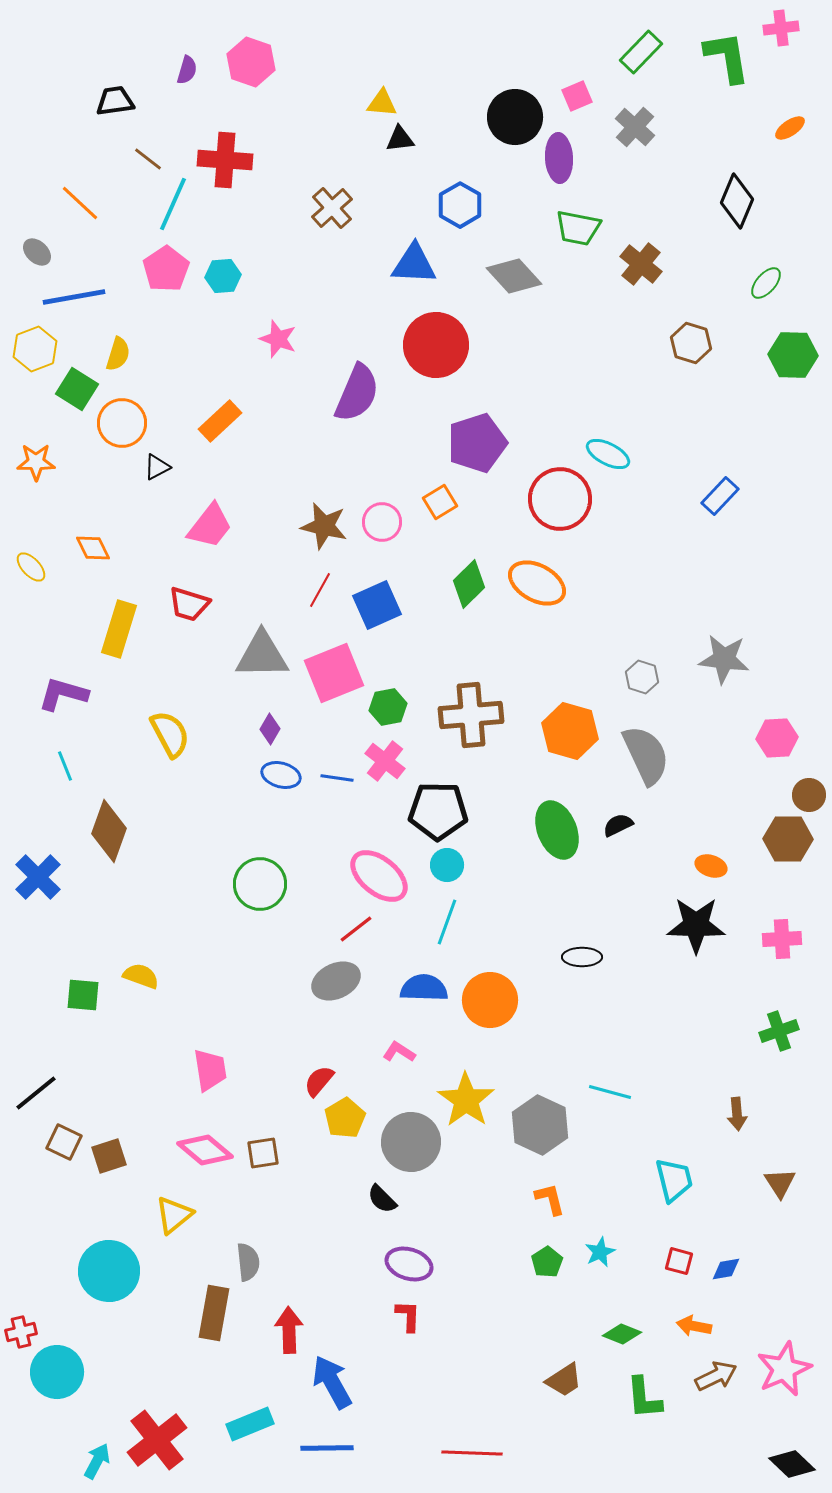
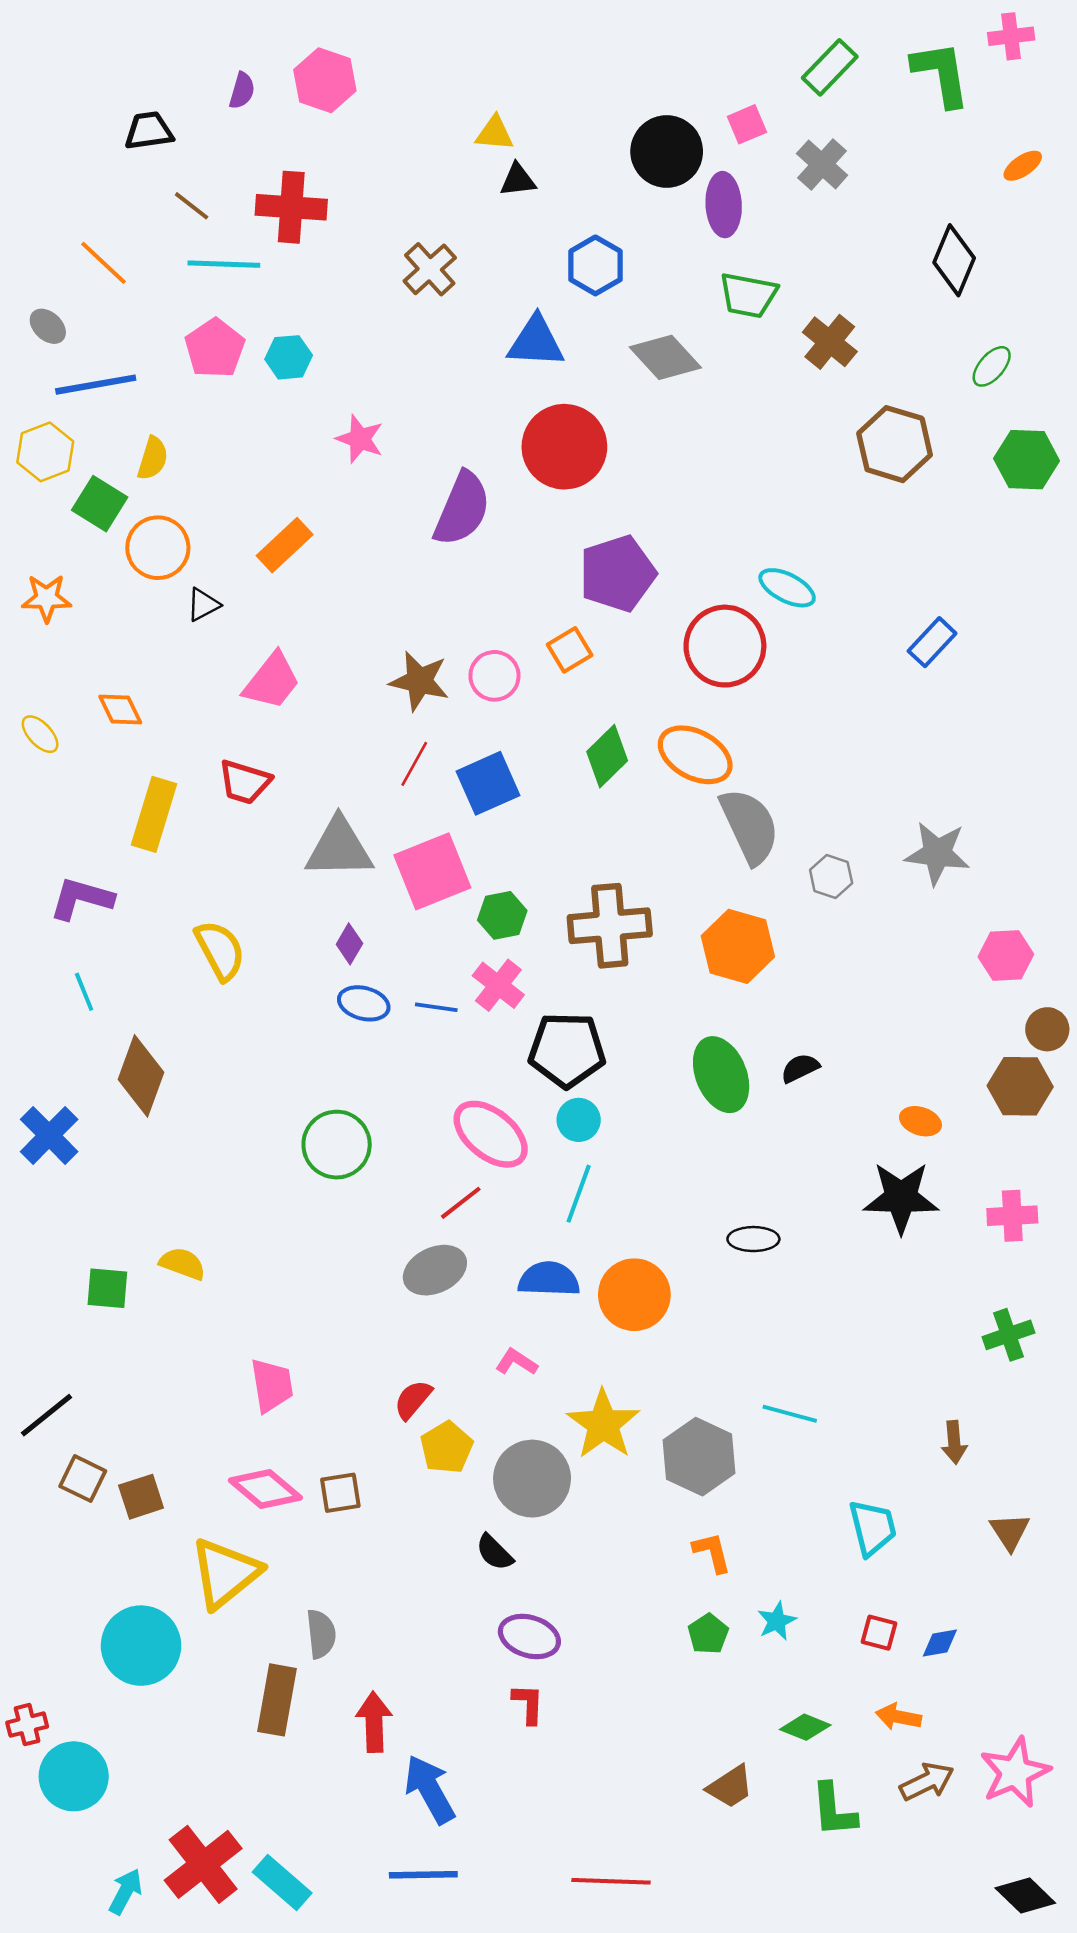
cyan line: (173, 204) -> (224, 264), turned 68
brown hexagon: (691, 343) -> (895, 444), size x1.4
gray semicircle: (646, 755) -> (750, 826), moved
yellow triangle: (174, 1215) -> (225, 1573), size x1.5
cyan rectangle: (250, 1424) -> (282, 1883), moved, turned 63

